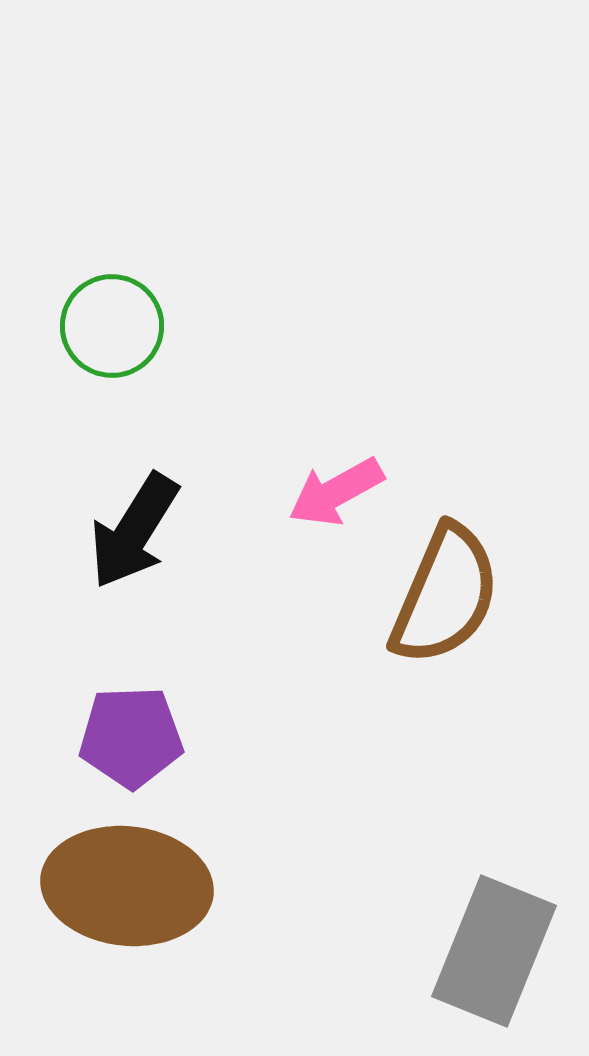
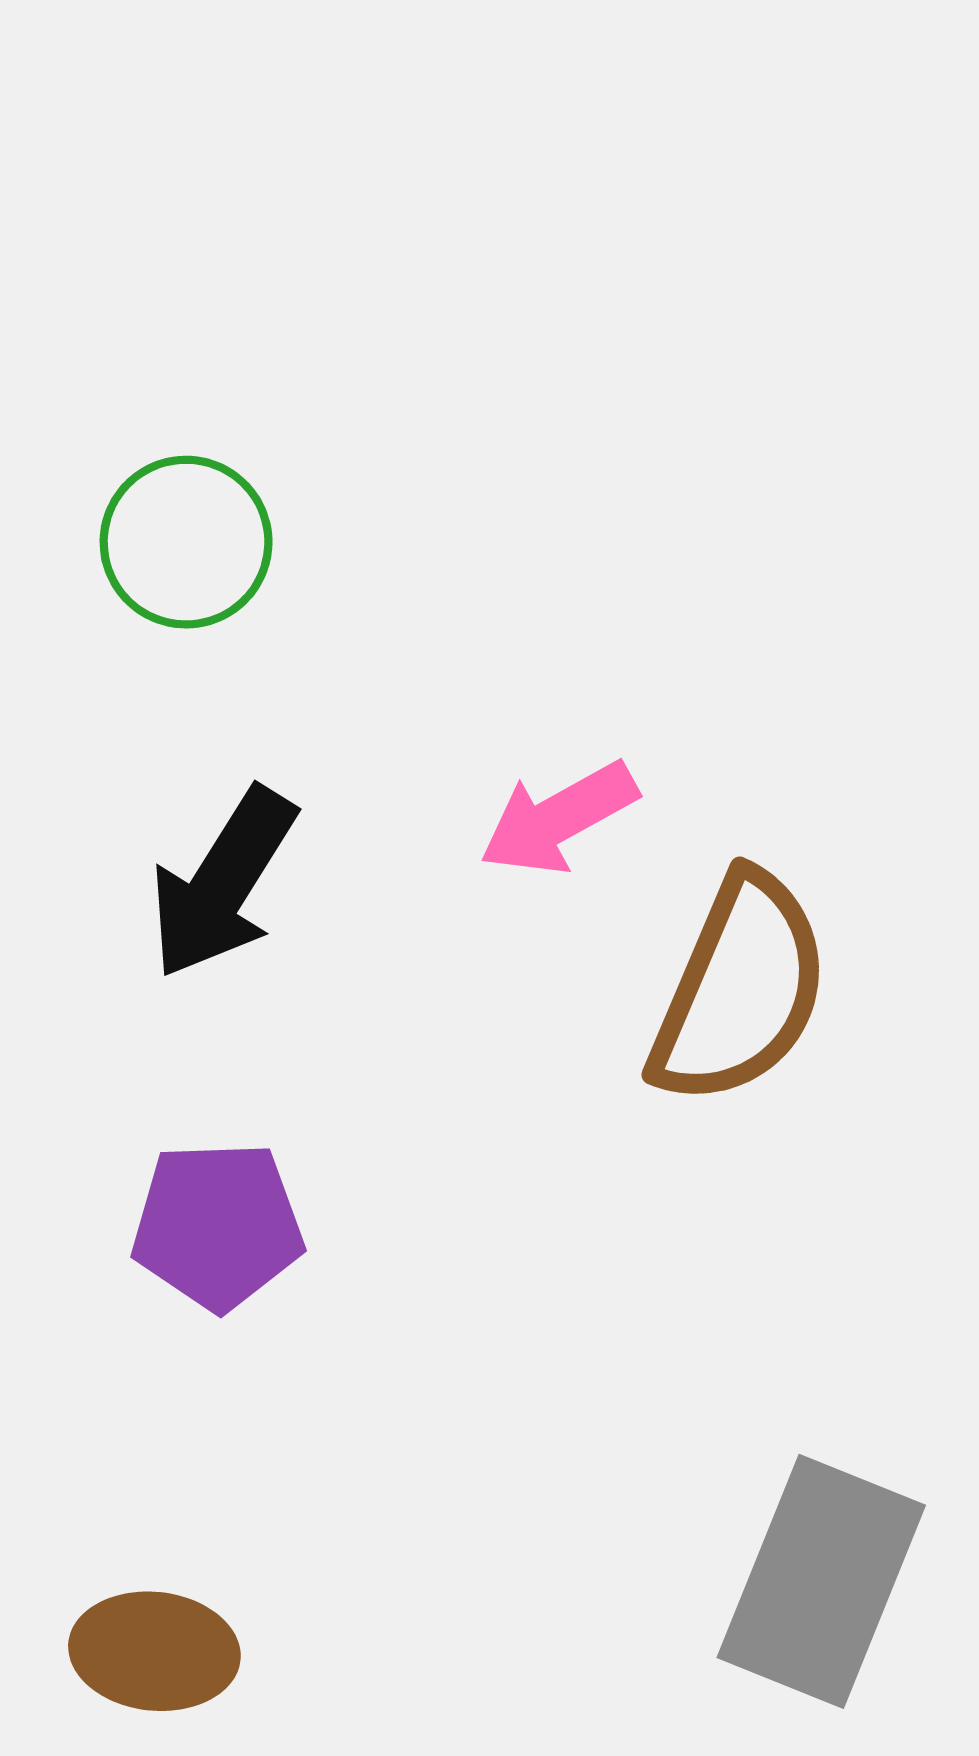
brown ellipse: (127, 886) -> (154, 1651), moved, size x0.6

